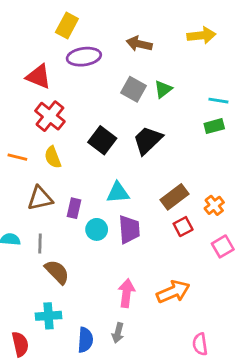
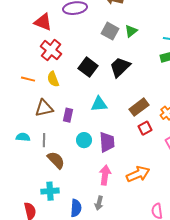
cyan circle: (97, 229) -> (84, 140), moved
purple trapezoid: (129, 229) -> (107, 142), moved

